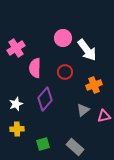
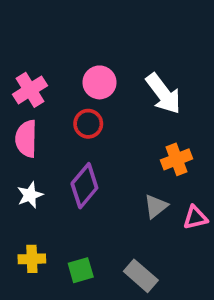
pink circle: (63, 38) -> (99, 82), moved
pink semicircle: (35, 68) -> (26, 139), moved
red circle: (65, 72) -> (88, 124), moved
yellow cross: (17, 129) -> (32, 259), moved

